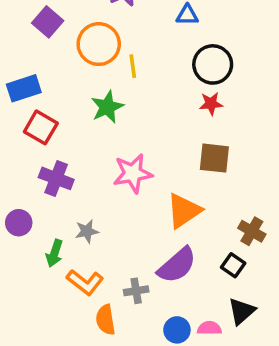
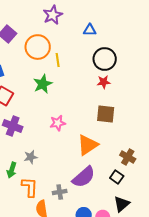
pink star: (133, 173) -> (58, 123), size x0.7
orange L-shape: (85, 282) -> (30, 187), turned -125

